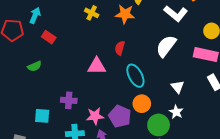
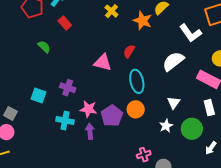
green semicircle: (34, 66) -> (44, 47), turned -128
green circle: (159, 125) -> (192, 129), moved

